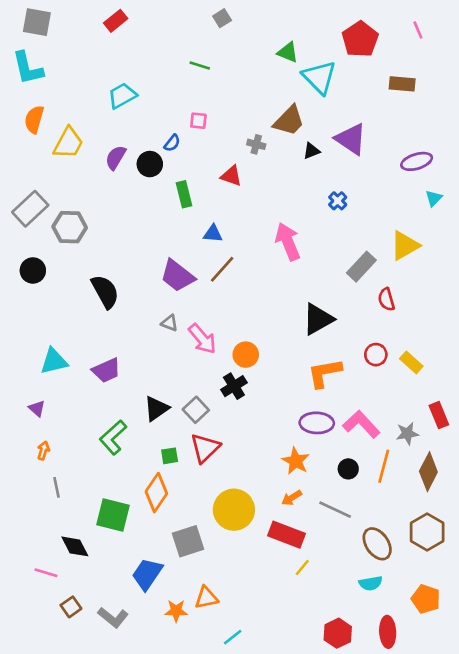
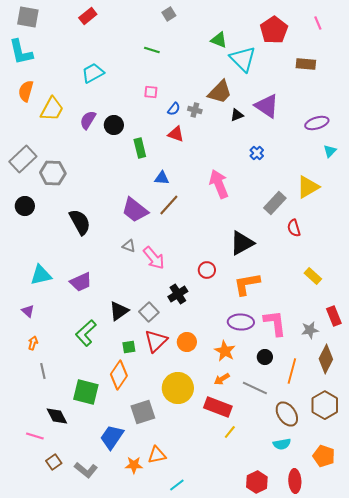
blue semicircle: (172, 143) -> (174, 109), moved
orange circle: (246, 355) -> (187, 342), moved
red circle: (376, 355) -> (207, 270), moved
pink L-shape: (361, 424) -> (275, 323), turned 36
orange line: (384, 466) -> (292, 371), moved

